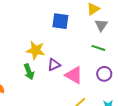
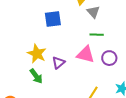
yellow star: (36, 50) -> (37, 54), turned 30
pink triangle: (74, 75) -> (86, 55), moved

